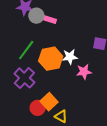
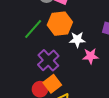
orange hexagon: (51, 59) -> (60, 24), moved
purple cross: (24, 78) -> (48, 60), moved

